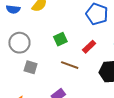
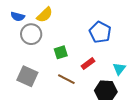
gray circle: (19, 43) -> (31, 34), moved
gray square: (31, 67) -> (27, 76), size x1.5

